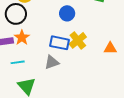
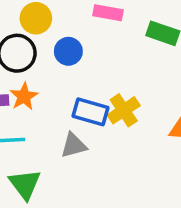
blue circle: (67, 13) -> (68, 51), moved

